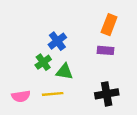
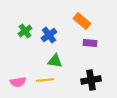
orange rectangle: (109, 25) -> (82, 21), moved, turned -72
green cross: (43, 62) -> (25, 31), moved

